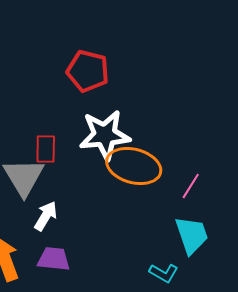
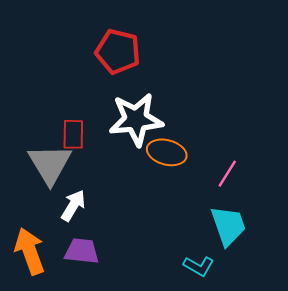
orange ellipse: (134, 166) -> (167, 152), size x0.7

